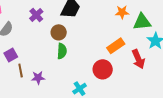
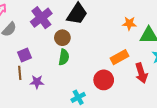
purple cross: (36, 15) -> (41, 18), size x1.5
purple square: (11, 55) -> (25, 55), moved

